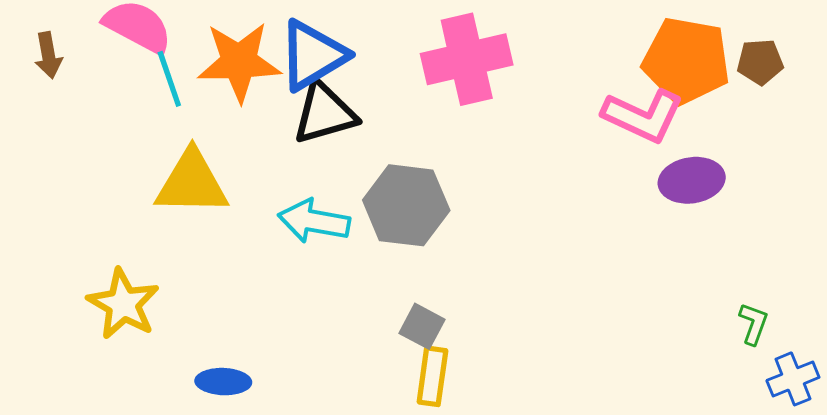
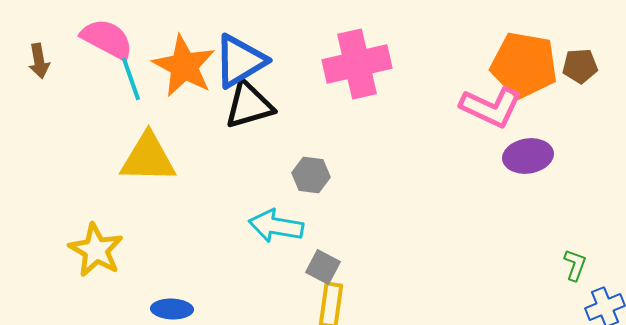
orange star: (239, 62) -> (184, 66), turned 30
gray hexagon: (406, 205) -> (311, 175), size x0.6
cyan arrow: (314, 221) -> (276, 226), moved

